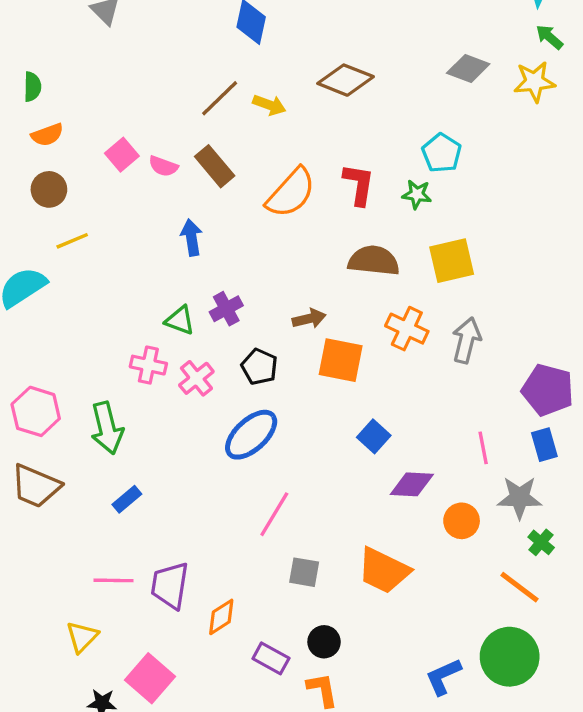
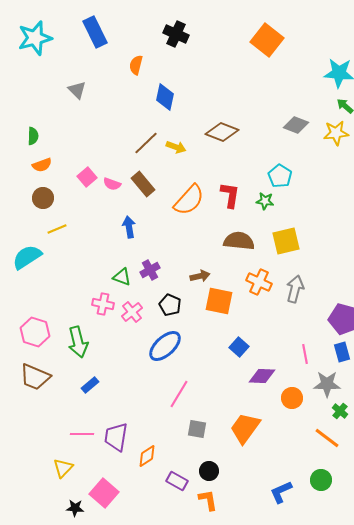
orange trapezoid: (384, 571) -> (245, 428), turned 100
green circle: (510, 657) -> (321, 480), size x0.6

